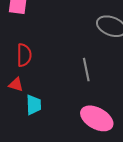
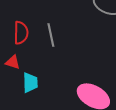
gray line: (86, 70) -> (51, 35), moved

